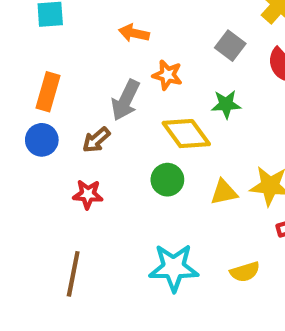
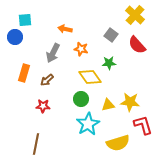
orange rectangle: (48, 92) -> (24, 73), moved
gray arrow: (126, 100) -> (53, 53), moved
blue circle: (42, 140) -> (15, 37), moved
cyan star: (174, 268) -> (88, 124), moved, turned -30
yellow semicircle: (245, 272) -> (118, 143), size x1.6

